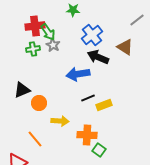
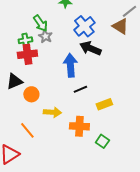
red cross: (35, 26) -> (27, 54), moved
brown triangle: (125, 47) -> (120, 26), moved
blue arrow: (78, 74) -> (70, 65), turned 95
yellow rectangle: (104, 105) -> (104, 104), moved
green square: (99, 150) -> (102, 141), moved

